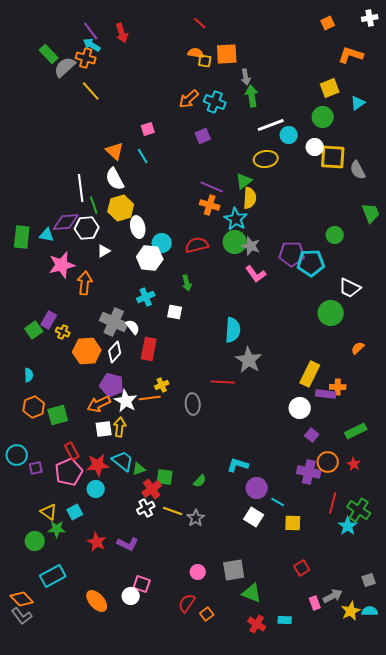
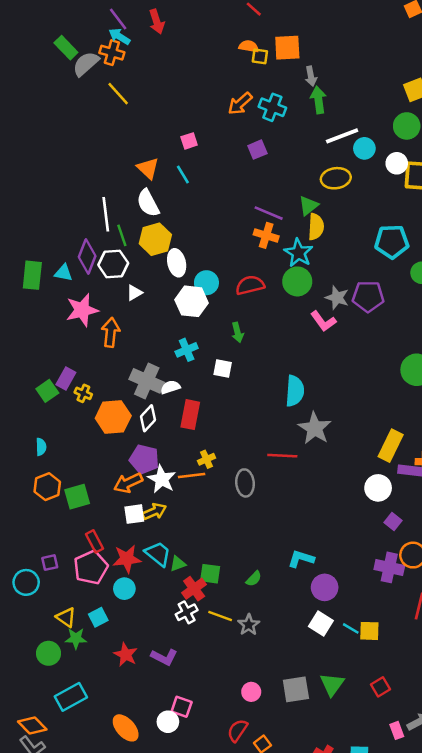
purple diamond: (66, 222) -> (87, 257), turned -64
gray star: (251, 246) -> (337, 298), moved
cyan pentagon: (311, 263) -> (392, 242), moved
white semicircle: (133, 327) -> (170, 387), turned -70
yellow arrow: (120, 427) -> (154, 512), turned 60
cyan circle: (17, 455) -> (26, 582), moved
cyan line: (278, 502) -> (351, 628), moved
green triangle: (252, 593) -> (332, 684), moved, turned 45

